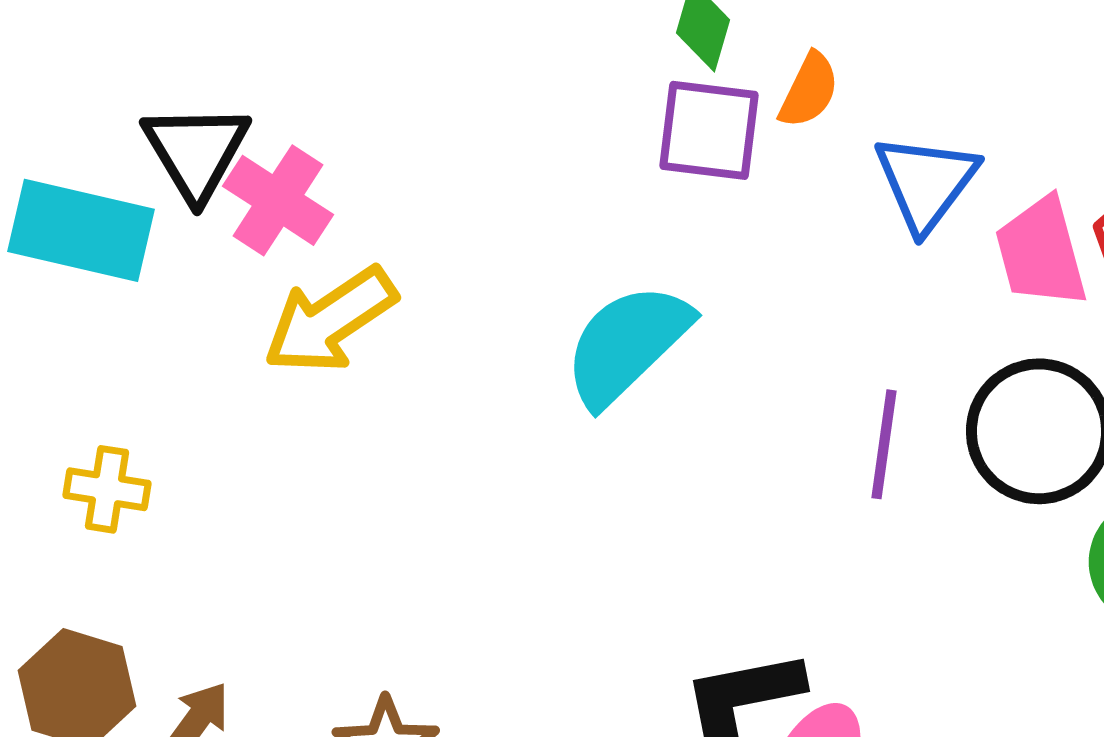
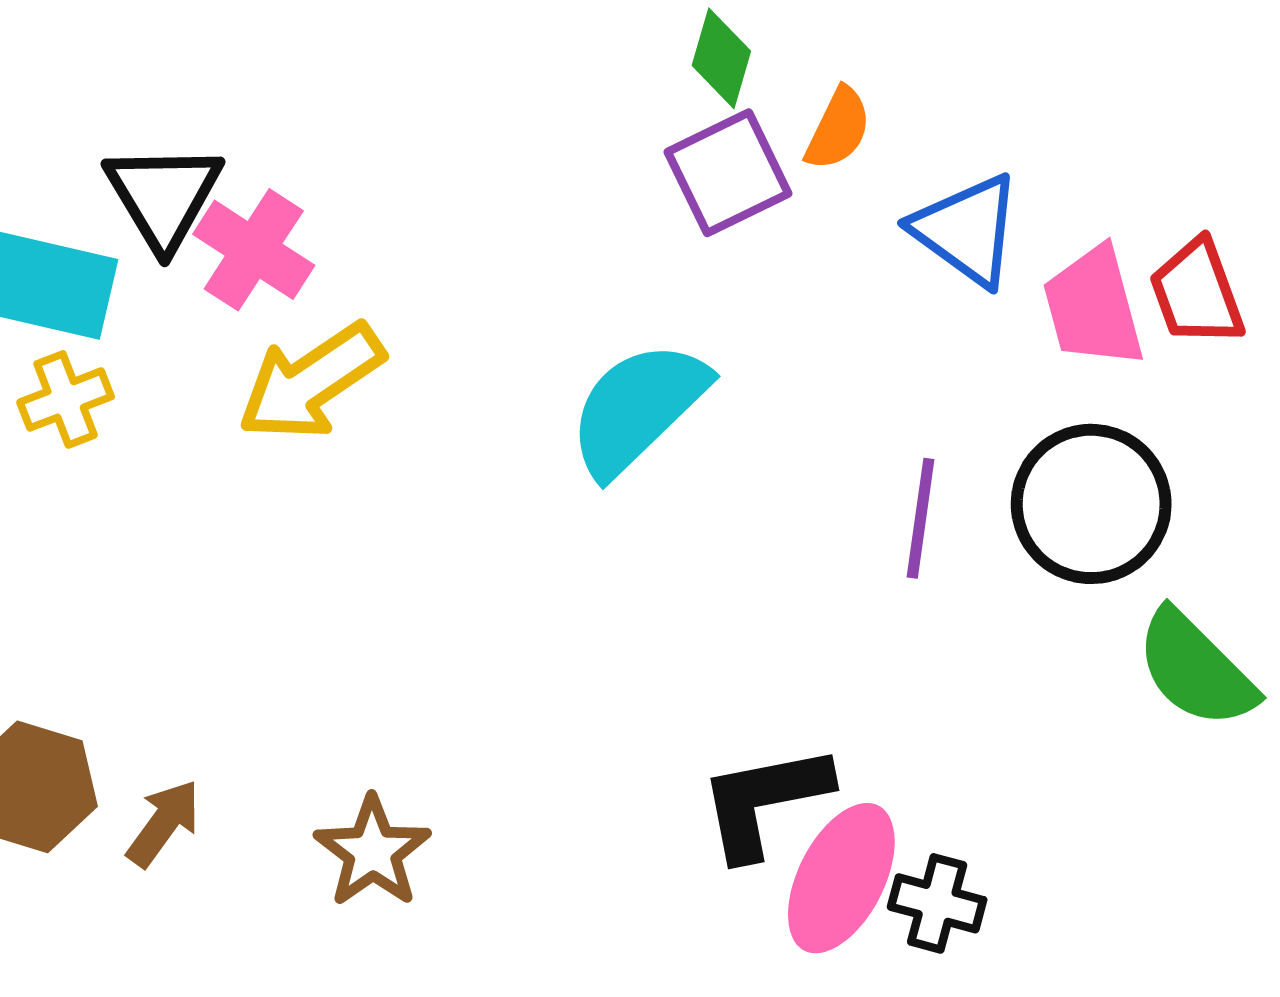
purple square: (709, 130) -> (728, 173), turned -33
blue triangle: (926, 182) -> (967, 230), turned -31
yellow cross: (107, 489) -> (66, 399), moved, turned -30

